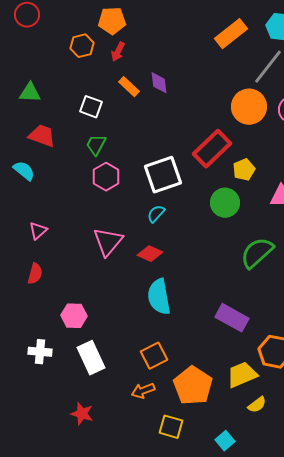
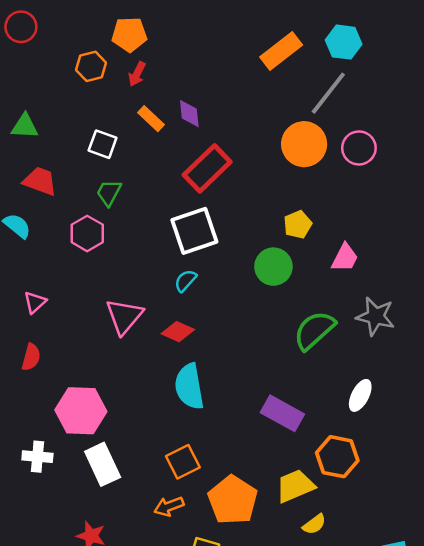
red rectangle: (212, 149) -> (207, 168), moved
pink hexagon: (106, 177) -> (87, 233), moved
pink hexagon: (74, 316) -> (81, 411), size x1.5

